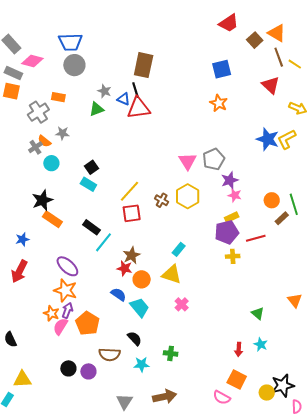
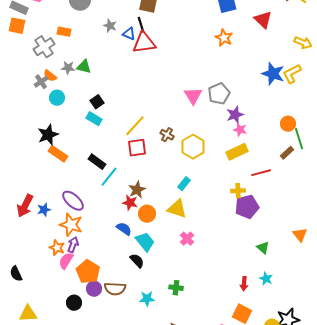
red triangle: (271, 85) -> (263, 20), moved
green triangle: (96, 109) -> (84, 67), moved, turned 35
yellow hexagon: (188, 196) -> (193, 147), moved
orange circle: (272, 200) -> (288, 124), moved
yellow rectangle: (232, 217) -> (237, 152), size x1.5
purple pentagon: (227, 232) -> (247, 207), moved
blue star: (22, 239) -> (44, 210), moved
orange pentagon: (87, 323) -> (88, 272), moved
black semicircle: (135, 338) -> (137, 261), moved
purple circle: (88, 371) -> (94, 289), moved

